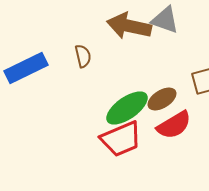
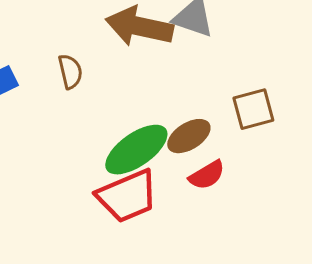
red semicircle: (174, 125) -> (207, 175), size x0.7

